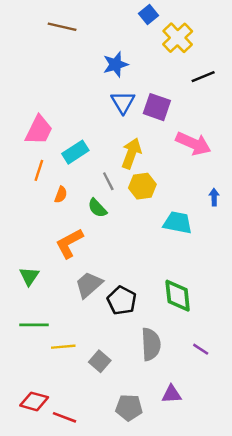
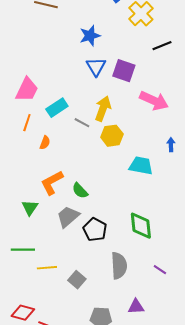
gray line: (108, 181) -> (82, 123), moved, turned -35
green semicircle: (97, 208) -> (80, 191), moved
green triangle: (29, 276) -> (30, 208), moved

